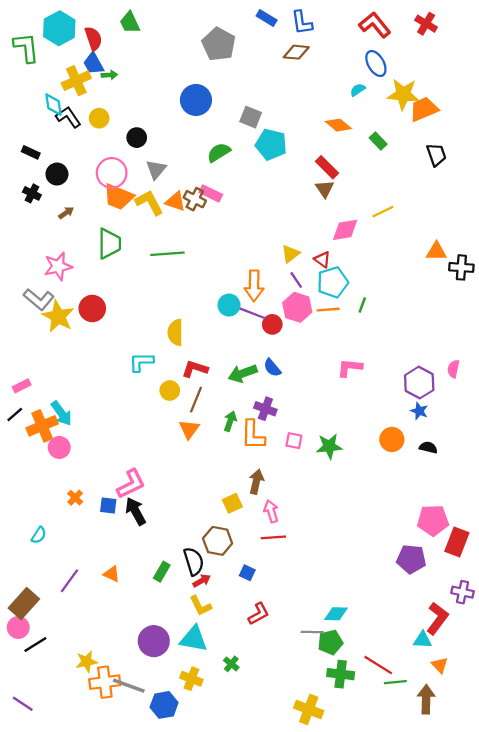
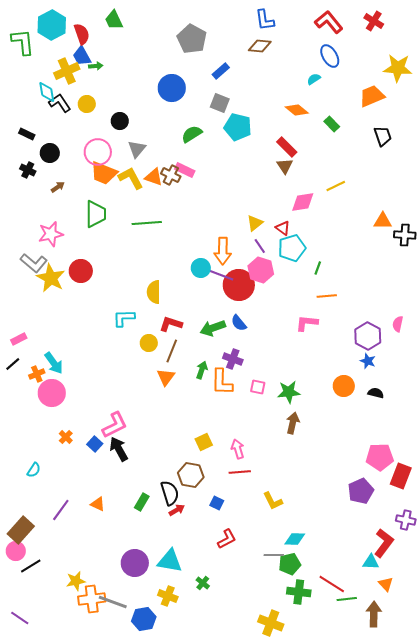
blue rectangle: (267, 18) -> (221, 71), moved, turned -72
yellow star: (403, 94) -> (398, 68), moved
orange line: (328, 310) -> (327, 296), moved
red circle: (272, 324) -> (239, 285), size x1.8
orange cross: (42, 426) -> (37, 374), size x0.6
pink circle: (59, 447) -> (52, 393), size x1.4
brown arrow: (256, 482) -> (293, 423), moved
blue square: (108, 506) -> (95, 444), turned 35
purple pentagon: (411, 559) -> (361, 491), turned -30
yellow L-shape: (200, 606) -> (273, 501), moved

